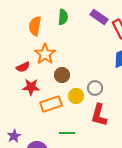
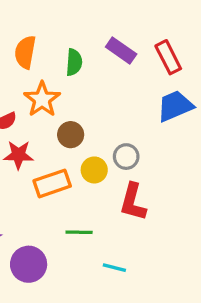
green semicircle: (63, 17) -> (74, 62), moved
purple rectangle: (99, 17) -> (121, 50), moved

